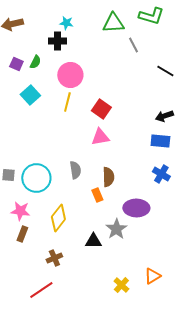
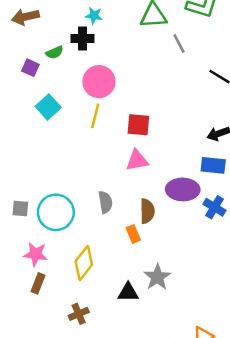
green semicircle: (35, 62) -> (55, 52), moved, turned 40
red square: (101, 109) -> (138, 125), turned -30
purple ellipse: (136, 208) -> (183, 189), moved

